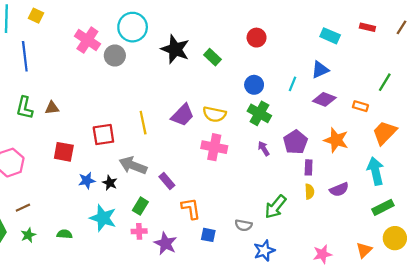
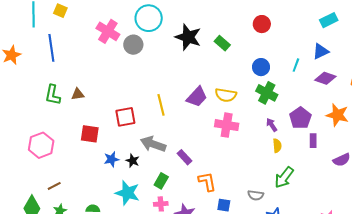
cyan rectangle: (330, 36) -> (329, 20), turned -48
yellow semicircle: (310, 192) -> (277, 146), moved

